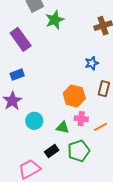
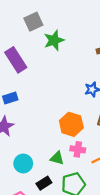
cyan circle: (34, 121) -> (23, 163), moved

